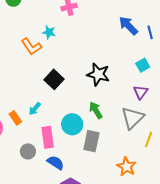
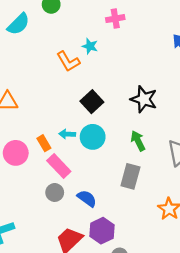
cyan arrow: (35, 109) -> (67, 134), turned 48
cyan circle: (72, 124) -> (93, 137), moved
pink rectangle: (48, 137) -> (59, 166), moved, turned -40
gray circle: (28, 151) -> (55, 192), moved

